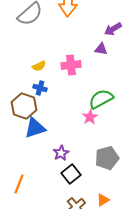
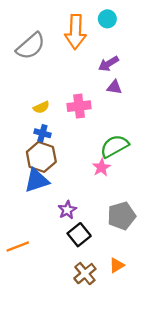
purple arrow: (113, 29) -> (109, 64), moved
brown hexagon: (24, 106) -> (41, 157), moved
orange line: (19, 184) -> (18, 246), turned 48

